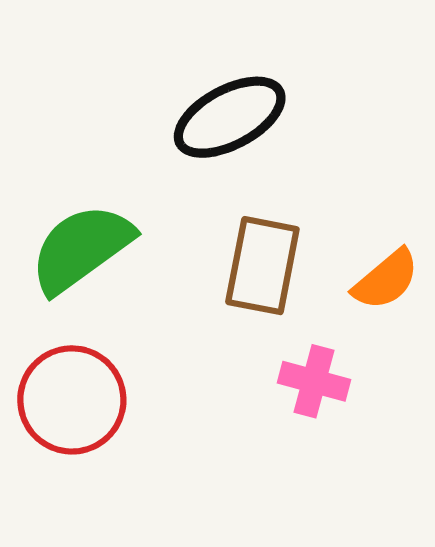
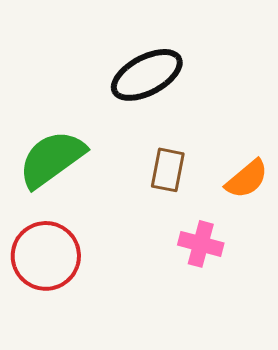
brown rectangle: (262, 266) -> (168, 170), size x0.7

